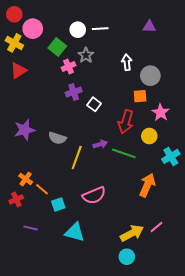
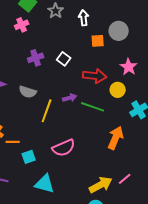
white arrow: (127, 62) -> (84, 18), moved
pink cross: (69, 66) -> (22, 25), moved
purple cross: (74, 92) -> (36, 58), moved
orange square: (140, 96) -> (98, 41), moved
red arrow: (126, 122) -> (95, 76), turned -100
orange line: (42, 189) -> (13, 142), turned -40

